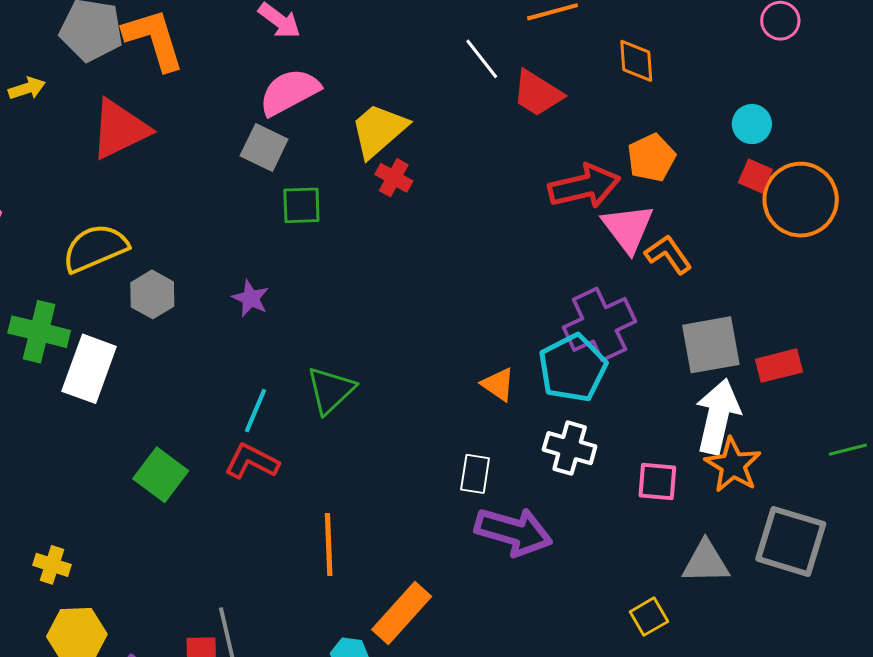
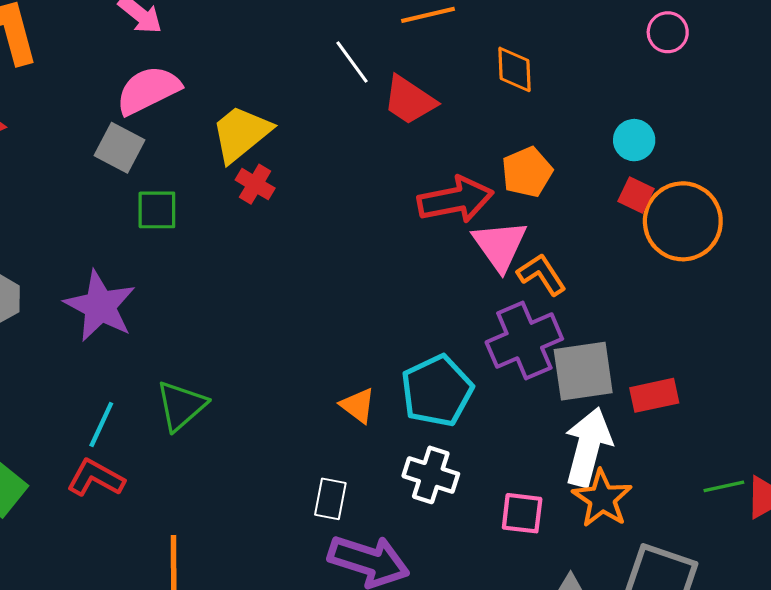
purple star: (251, 298) -> (100, 306), size x1.8
purple cross: (599, 324) -> (524, 341), moved

